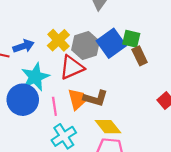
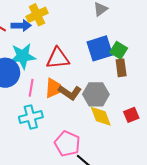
yellow cross: (58, 40) -> (37, 15), moved
gray hexagon: (86, 45) -> (96, 94), moved
yellow diamond: (108, 127) -> (101, 116), moved

